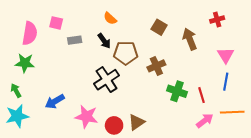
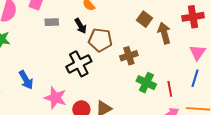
red cross: (217, 20) -> (193, 17), size x1.5
brown square: (159, 27) -> (145, 19), moved
blue arrow: (55, 101) -> (26, 80), turned -96

